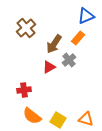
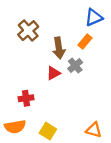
brown arrow: (54, 44) -> (59, 48), turned -42
orange semicircle: (32, 116) -> (15, 127), moved, turned -48
yellow square: (58, 120) -> (48, 131), moved

